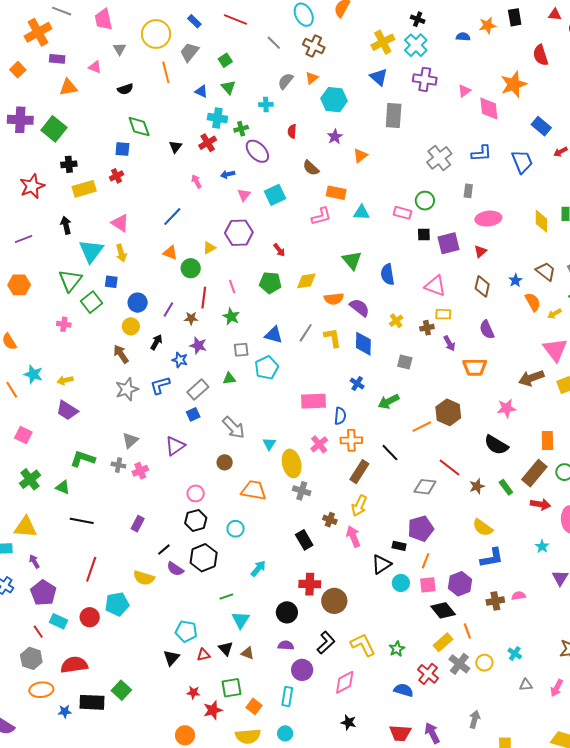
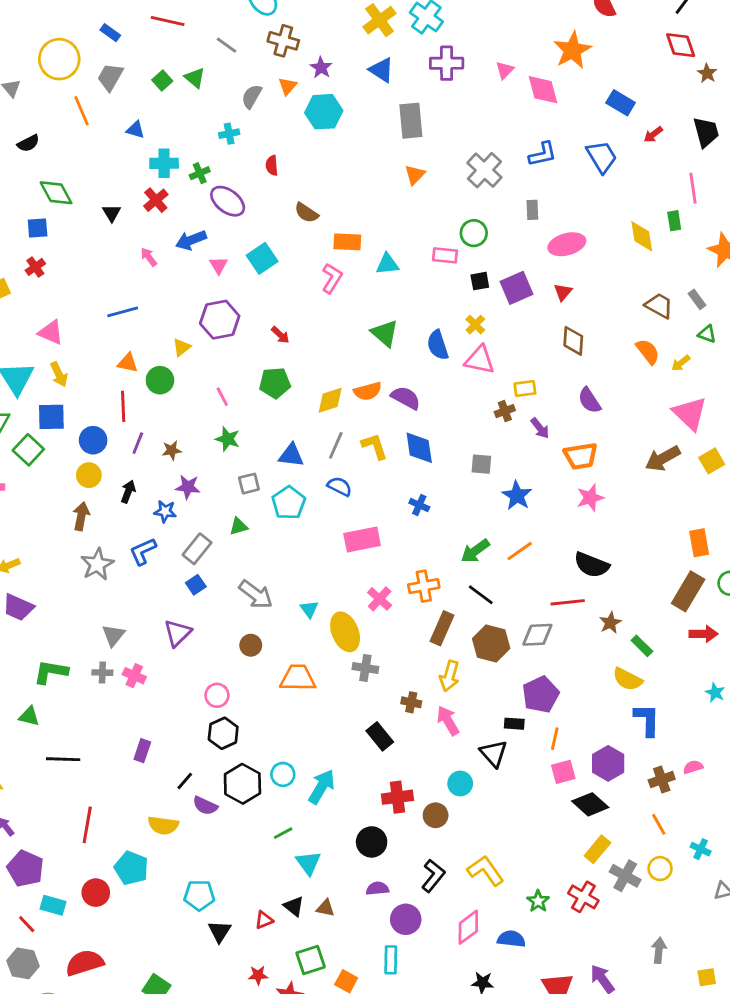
green triangle: (228, 87) -> (195, 78), moved
purple star: (335, 137) -> (321, 68), moved
orange triangle: (360, 155) -> (415, 175), moved
blue arrow: (228, 174) -> (191, 240), size x1.5
pink L-shape: (321, 216) -> (332, 278), turned -35
blue line: (172, 217) -> (123, 312), turned 40
blue star: (515, 280) -> (517, 496), moved, size x1.5
yellow diamond: (306, 281) -> (330, 400), moved
blue square: (111, 282) -> (51, 417), size x1.5
pink triangle: (435, 286) -> (480, 360), moved
red line: (204, 298) -> (123, 406), moved
yellow cross: (396, 321) -> (475, 325), moved
brown arrow: (121, 354) -> (81, 516), turned 54
green arrow: (389, 401) -> (475, 551), moved
pink star: (506, 408) -> (590, 498), moved
brown hexagon: (448, 412) -> (491, 643), moved
blue semicircle: (340, 416) -> (340, 486), moved, turned -60
black semicircle: (496, 445) -> (592, 565), moved
red line: (450, 467) -> (568, 602), turned -35
pink cross: (140, 471) -> (134, 676), turned -35
green rectangle: (506, 487) -> (642, 646), moved
cyan circle: (236, 529) -> (283, 774), moved
blue L-shape: (492, 558) -> (647, 720), turned -70
black triangle: (381, 564) -> (494, 753), turned -30
cyan arrow: (258, 568) -> (322, 787), size x1.4
cyan circle: (401, 583) -> (460, 783), moved
brown circle: (334, 601) -> (436, 815), size x0.7
cyan pentagon: (117, 604) -> (131, 868), turned -30
cyan pentagon: (186, 631) -> (199, 895), moved
orange line: (467, 631) -> (659, 824), moved
green star: (397, 649) -> (538, 901), moved
blue semicircle: (404, 690) -> (511, 939), moved

